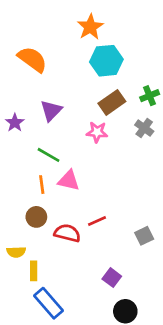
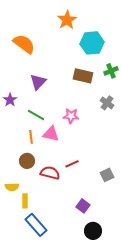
cyan hexagon: (106, 61) -> (92, 43), moved
brown rectangle: (112, 102) -> (83, 76), turned 48
purple star: (15, 123) -> (10, 100), moved
gray cross: (144, 128) -> (107, 103), moved
pink star: (97, 132) -> (71, 116), moved

